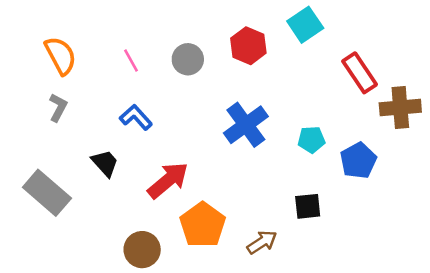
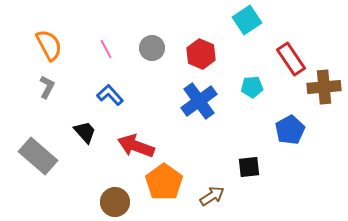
red hexagon: (248, 46) -> (201, 54), moved
cyan pentagon: (311, 140) -> (252, 87), moved
red arrow: (168, 180) -> (136, 146), turned -120

